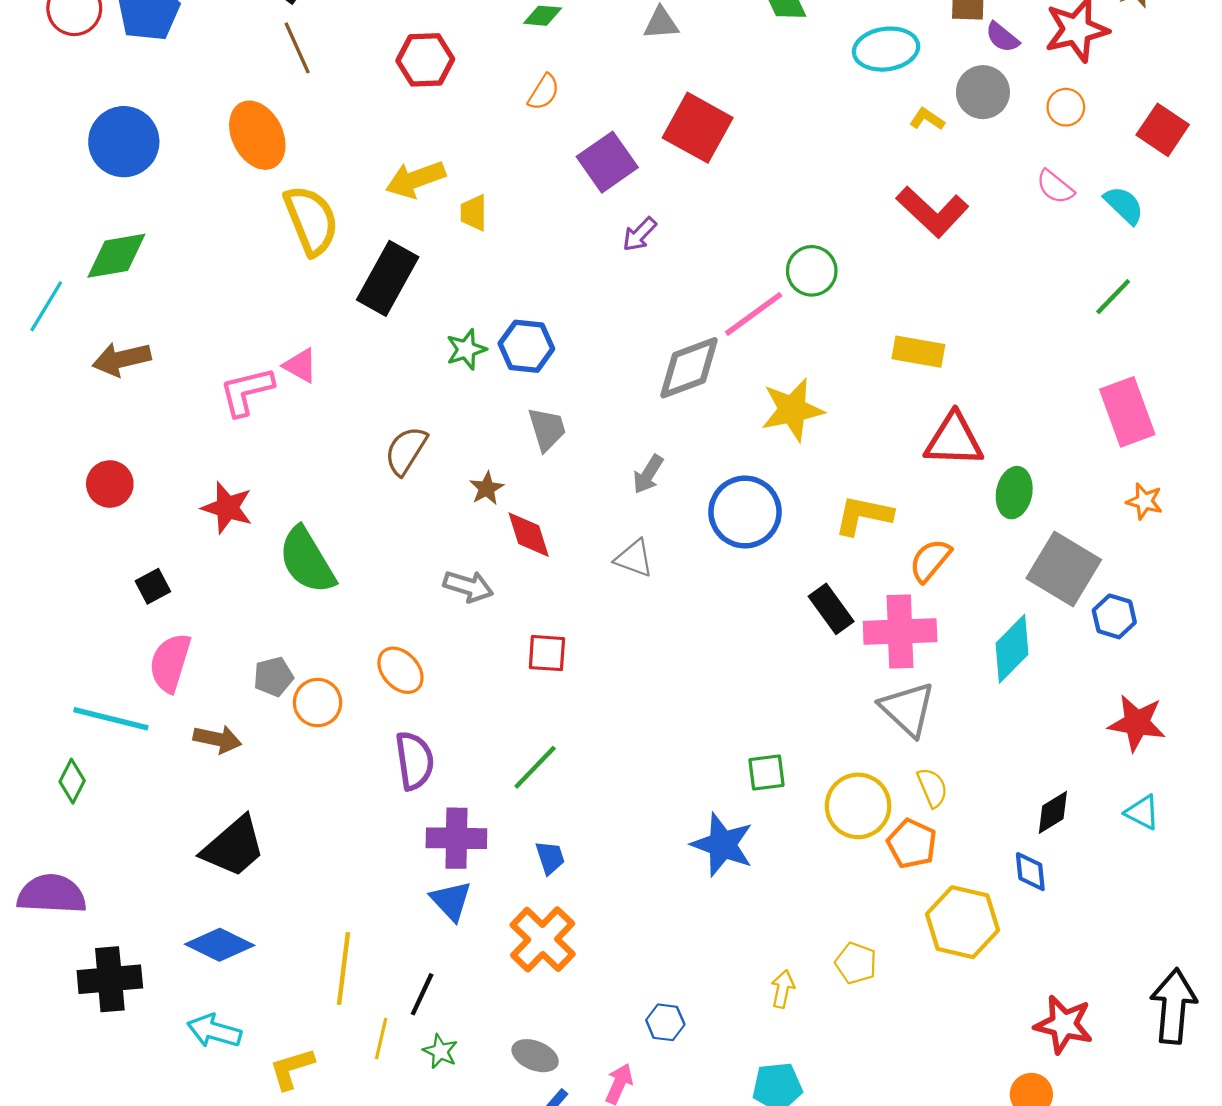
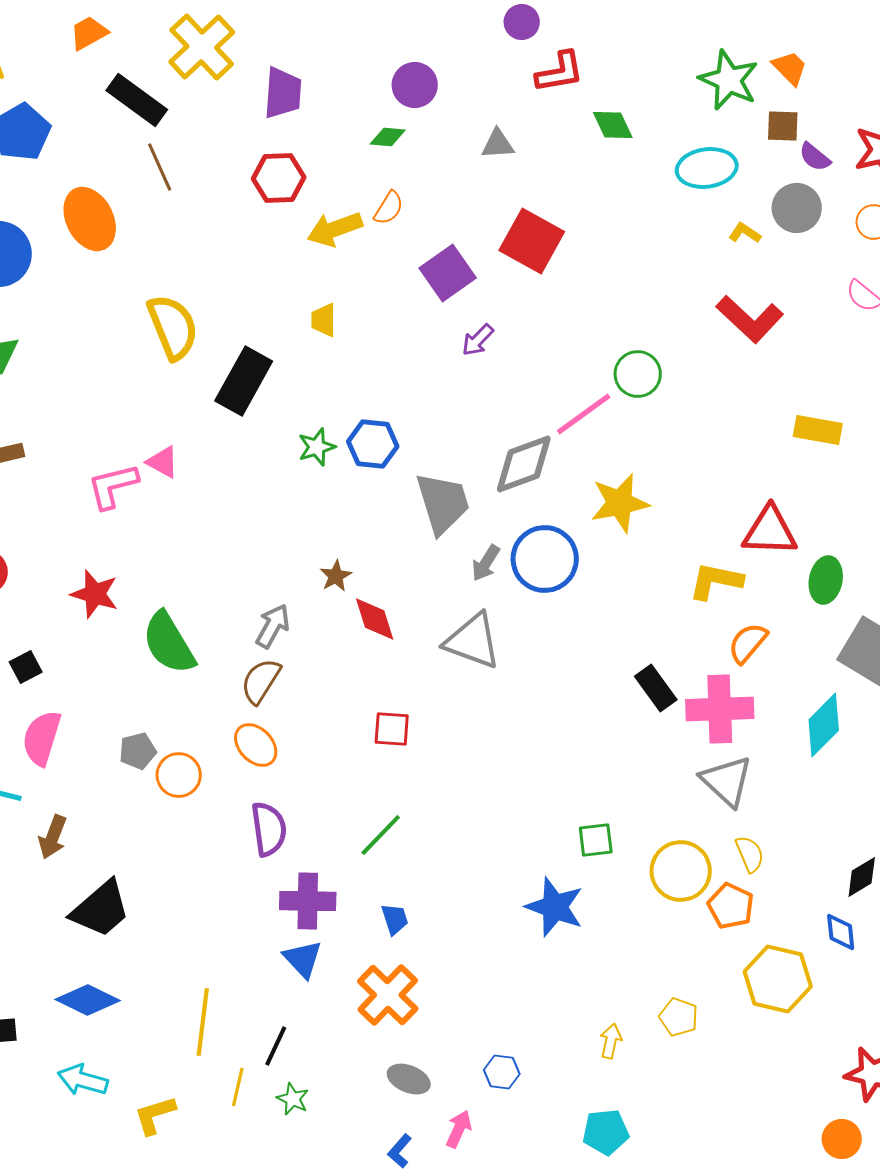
orange ellipse: (257, 135) -> (90, 219), moved
yellow arrow: (416, 179) -> (335, 229), moved
yellow rectangle: (918, 352) -> (818, 430), moved
gray trapezoid: (547, 429) -> (443, 503), moved, size x1.5
brown semicircle: (406, 451) -> (261, 681), moved
blue circle: (745, 512) -> (545, 559), moved
yellow L-shape: (863, 515) -> (716, 581), moved
gray triangle: (634, 558) -> (473, 641), size x1.6
gray arrow: (468, 586) -> (273, 626), moved, turned -78
brown arrow: (217, 739) -> (53, 837), moved, turned 99
gray ellipse: (535, 1056) -> (409, 1079), moved

